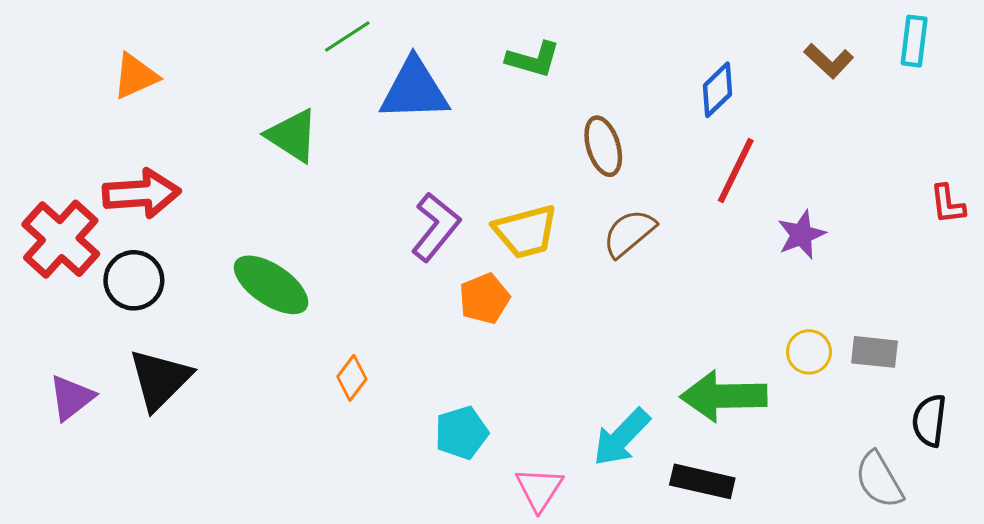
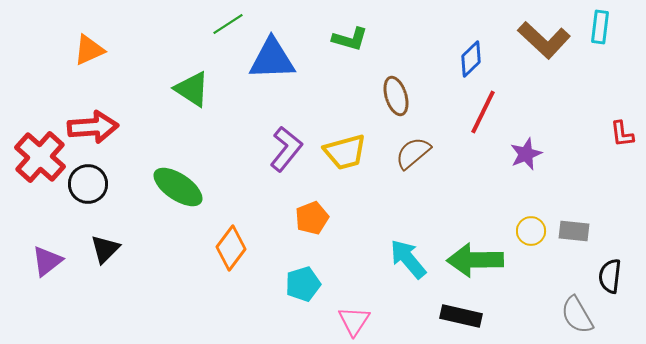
brown L-shape: (829, 61) -> (544, 40), size x1.6
orange pentagon: (484, 299) -> (312, 218), moved
orange diamond: (352, 378) -> (231, 248), size x1.5
black triangle: (160, 379) -> (105, 249), size x0.7
cyan arrow: (622, 437) -> (408, 259), moved, turned 96

